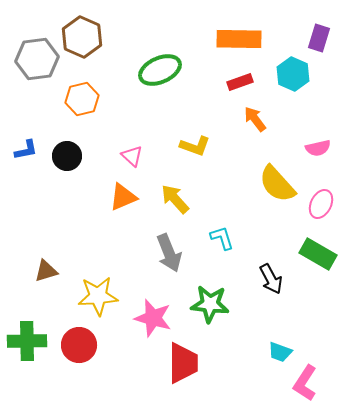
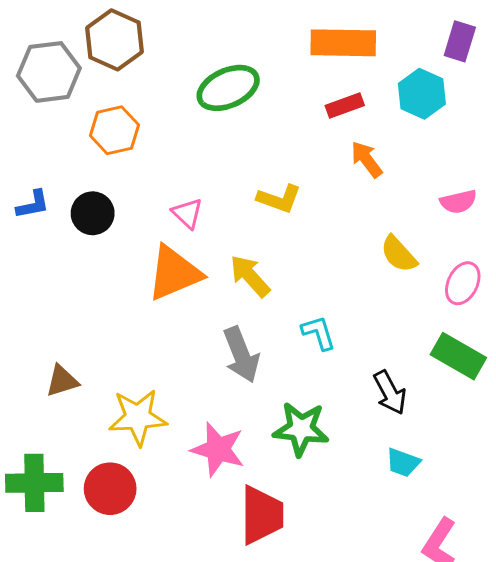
yellow semicircle: (277, 184) -> (399, 254), size x0.7
orange triangle: (123, 197) -> (174, 273), size x1.4
cyan trapezoid: (280, 352) -> (403, 462), moved

